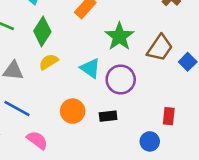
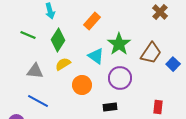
cyan triangle: (90, 68) -> (96, 56), moved
orange circle: (73, 111) -> (82, 85), moved

